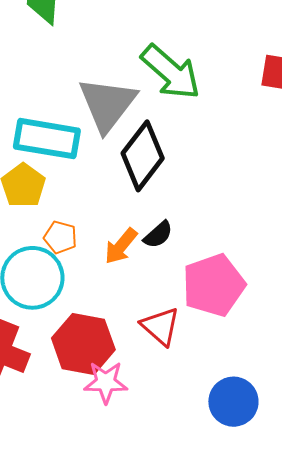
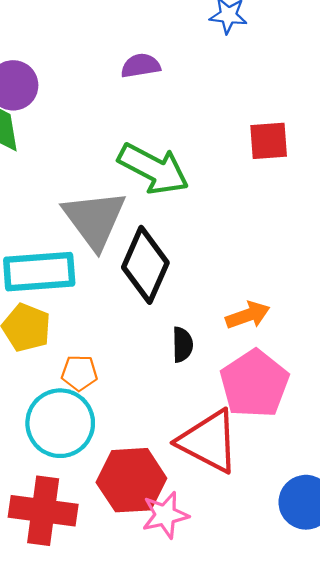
black semicircle: (158, 235) -> (182, 345), turned -36
orange arrow: (121, 246) -> (248, 315), moved, turned -135
red triangle: (160, 326) -> (209, 441), size x1.5

